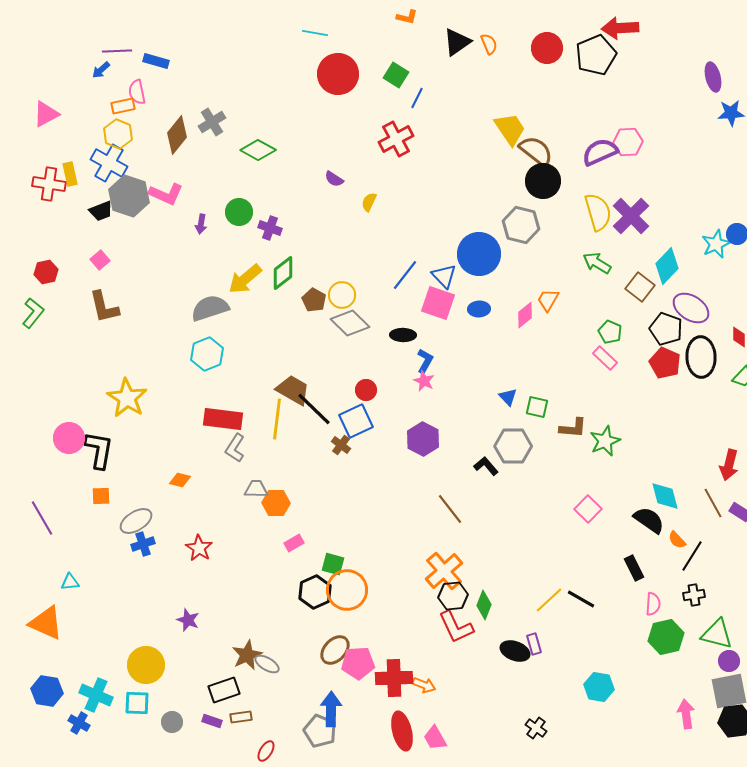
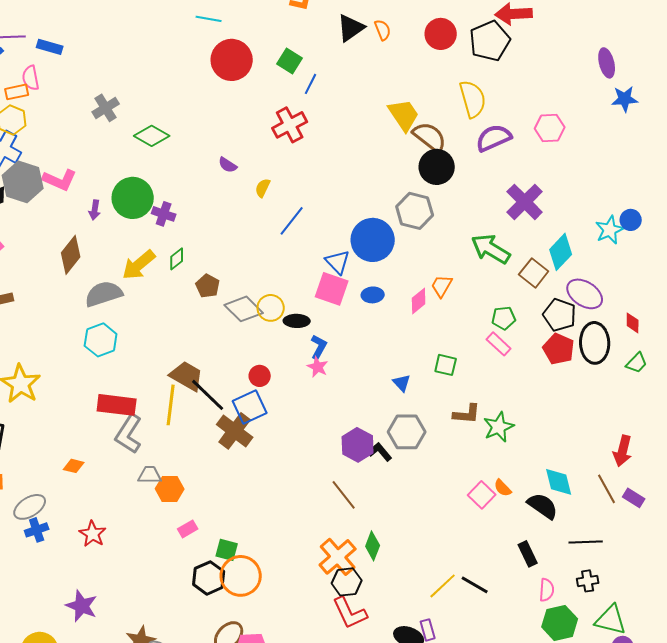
brown diamond: (177, 135) -> (71, 255), moved
pink hexagon: (628, 142) -> (550, 128), moved
green circle: (239, 212) -> (133, 198), size x1.5
yellow semicircle: (598, 212) -> (473, 99), moved
green arrow: (597, 263) -> (491, 249), size x1.4
green diamond: (283, 273) -> (177, 259), size x0.7
blue line: (405, 275) -> (292, 221), moved
yellow circle: (342, 295) -> (271, 308), moved
green pentagon: (610, 332) -> (504, 318), turned -30
green square: (537, 407) -> (446, 365), moved
purple hexagon: (423, 439) -> (358, 445), moved
brown cross: (341, 445) -> (235, 431), size x1.8
gray L-shape: (235, 448) -> (129, 434), size x1.4
orange semicircle: (677, 540) -> (503, 488), moved
black line: (692, 556) -> (586, 542), turned 56
green diamond: (484, 605) -> (373, 546), moved
purple star: (188, 620) -> (82, 606), size x1.4

